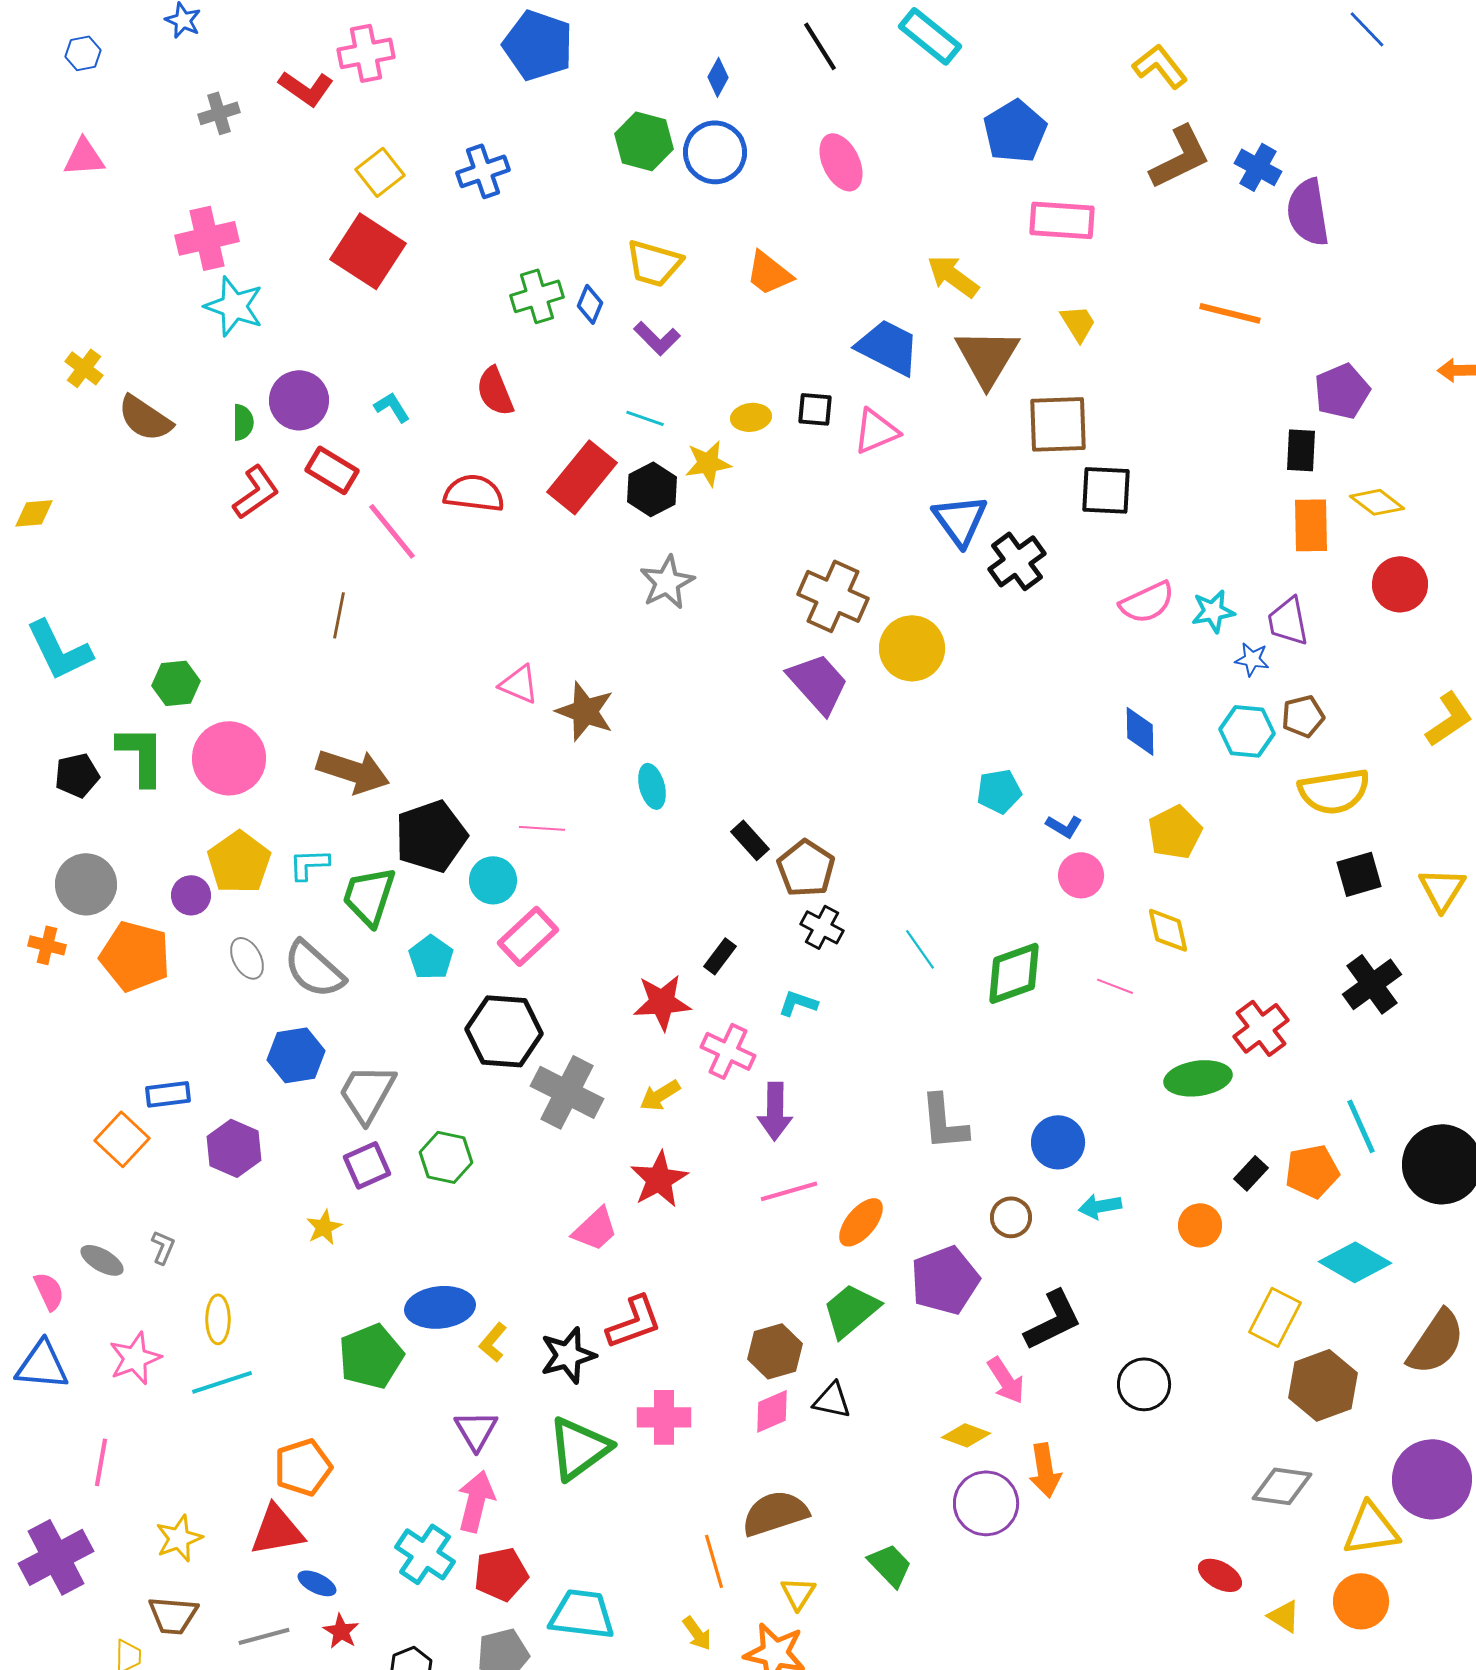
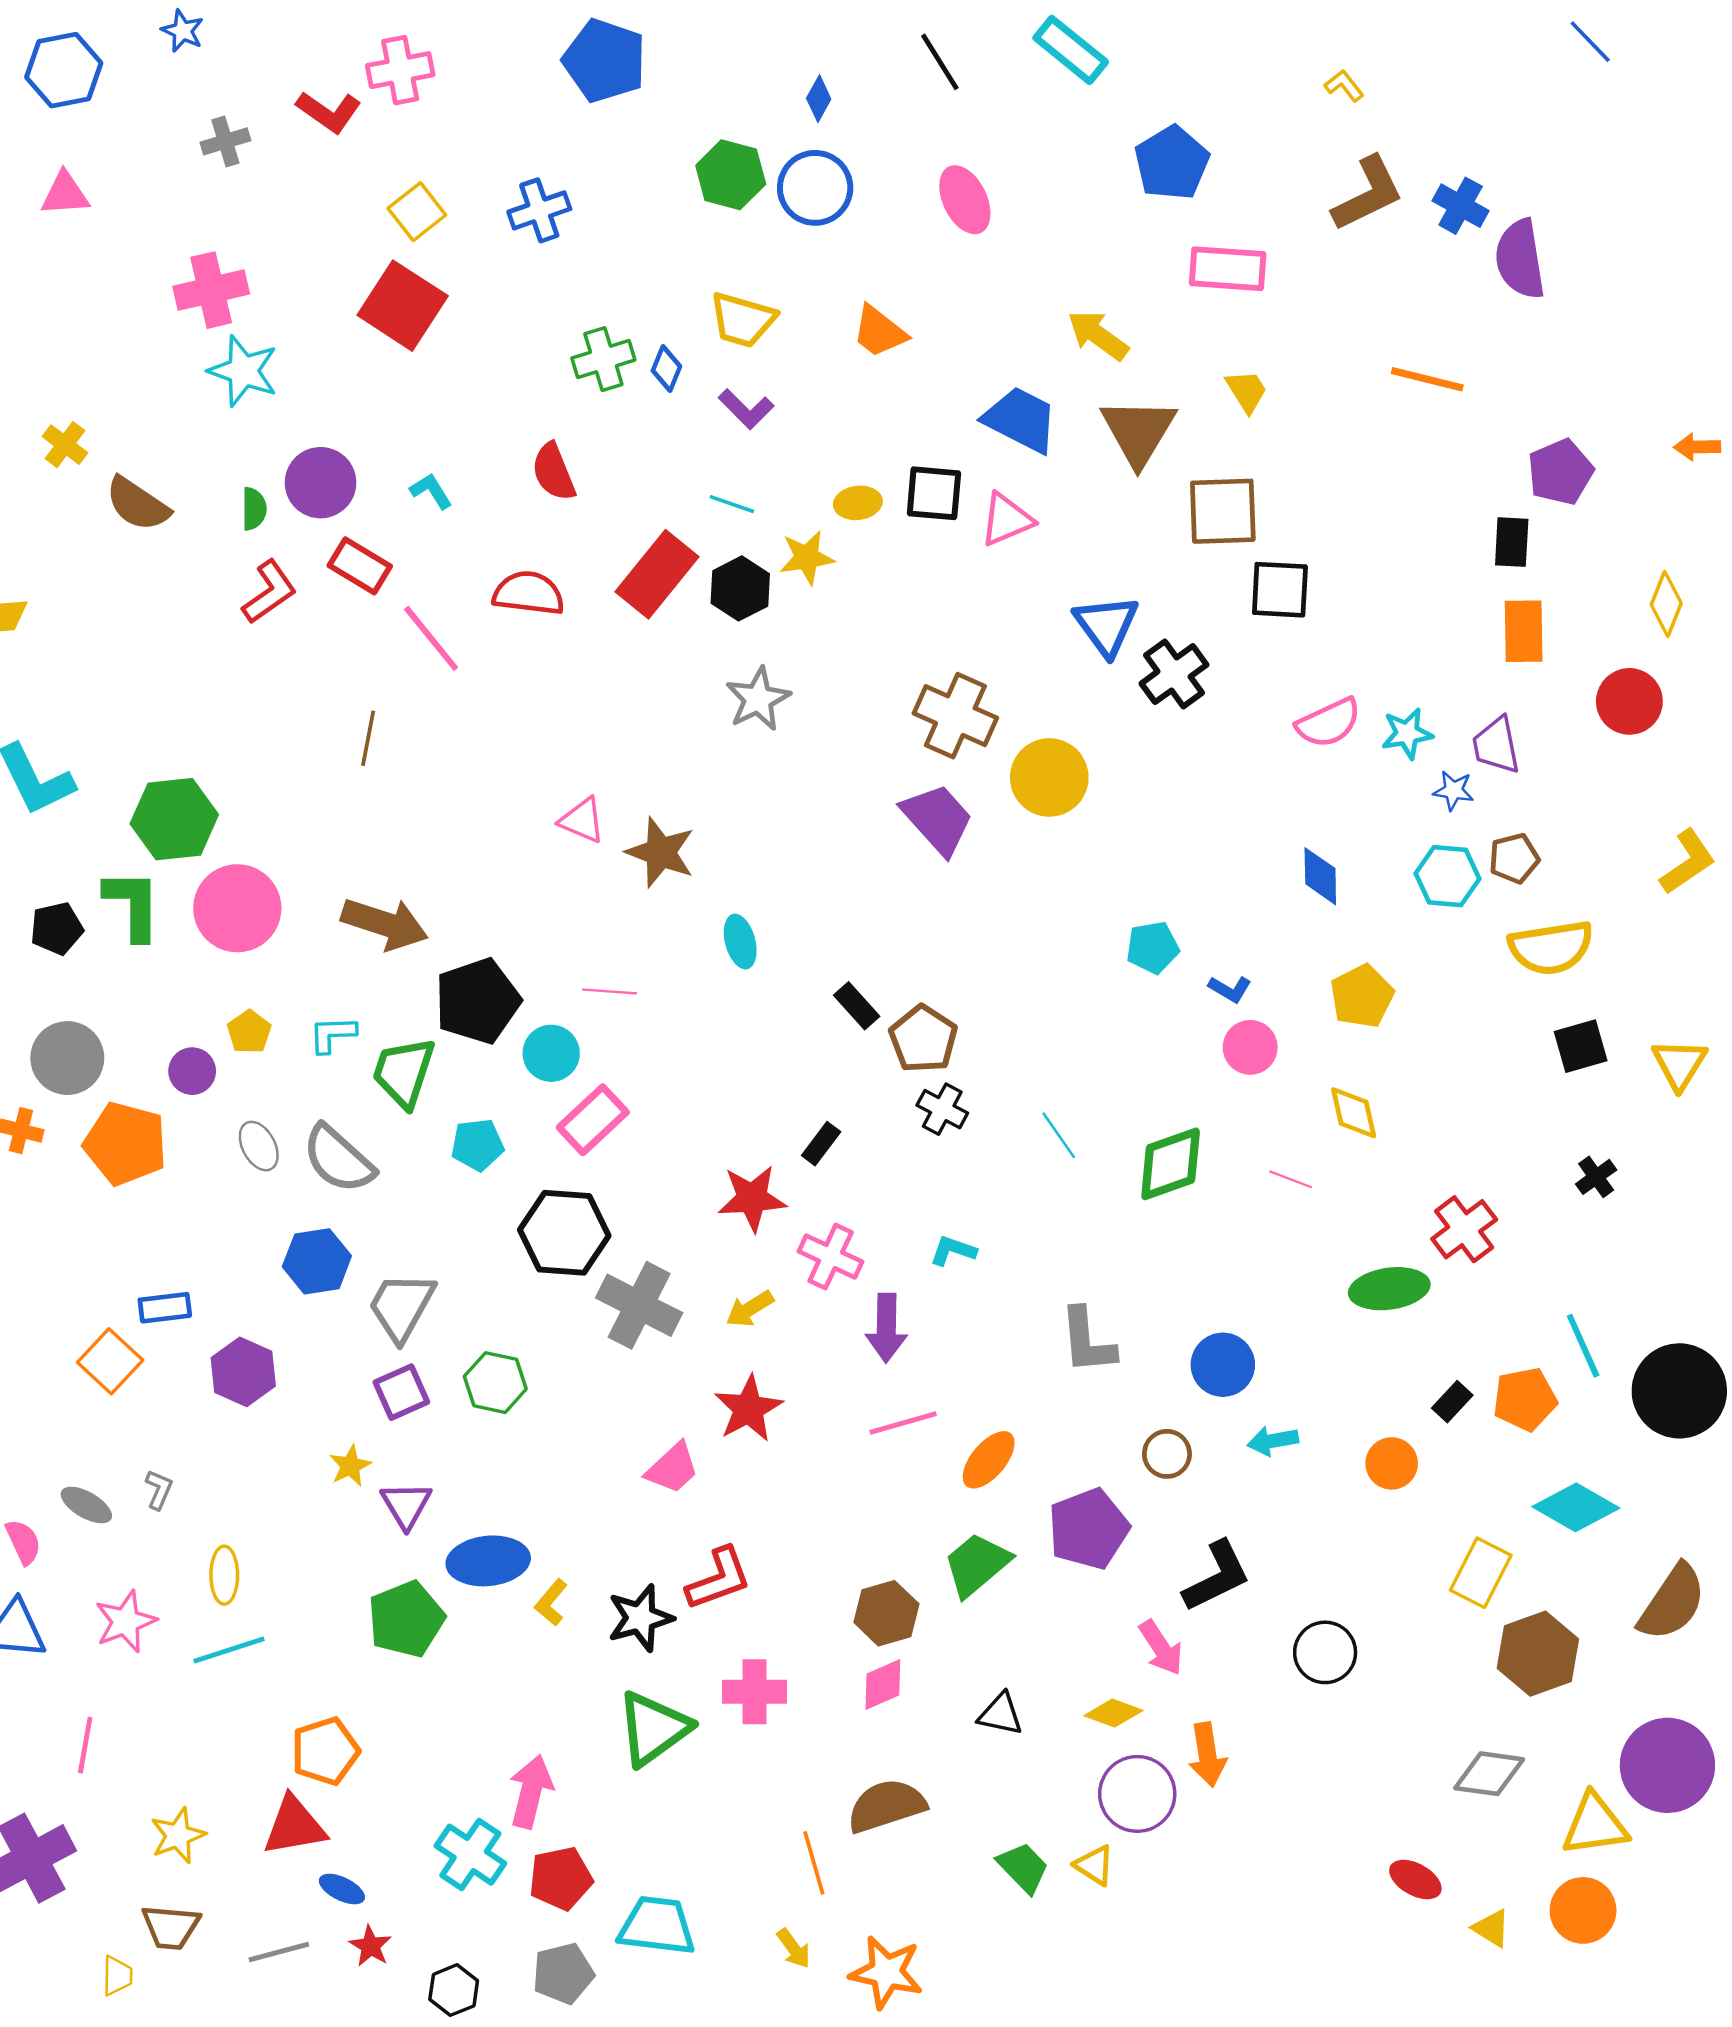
blue hexagon: (83, 53) -> (64, 70), size x1.8
yellow L-shape: (1160, 66) -> (1344, 86), size x0.6
black square: (815, 409) -> (934, 493), size x1.4
yellow diamond: (1377, 502) -> (1666, 604), moved, turned 74
green hexagon: (176, 683) -> (174, 819), size x1.5
yellow pentagon: (239, 862) -> (249, 1032), size x0.6
cyan pentagon: (431, 957) -> (477, 1145), turned 30
black cross: (1372, 984) -> (1596, 1177), size x0.6
cyan L-shape: (798, 1003) -> (953, 1251), moved
black triangle: (832, 1400) -> (1001, 1714), moved
purple triangle: (476, 1430) -> (406, 1505), moved
yellow triangle: (798, 1593) -> (1094, 1865), moved, turned -30

